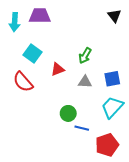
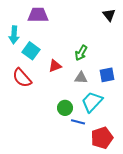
cyan arrow: (15, 22) -> (14, 35), moved
cyan trapezoid: (112, 107) -> (92, 102), moved

